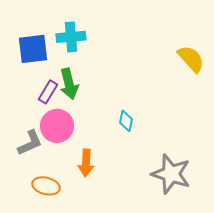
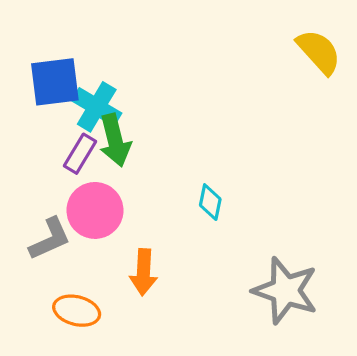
cyan cross: (71, 37) -> (97, 107), moved, turned 36
yellow semicircle: (191, 59) -> (319, 52), moved

